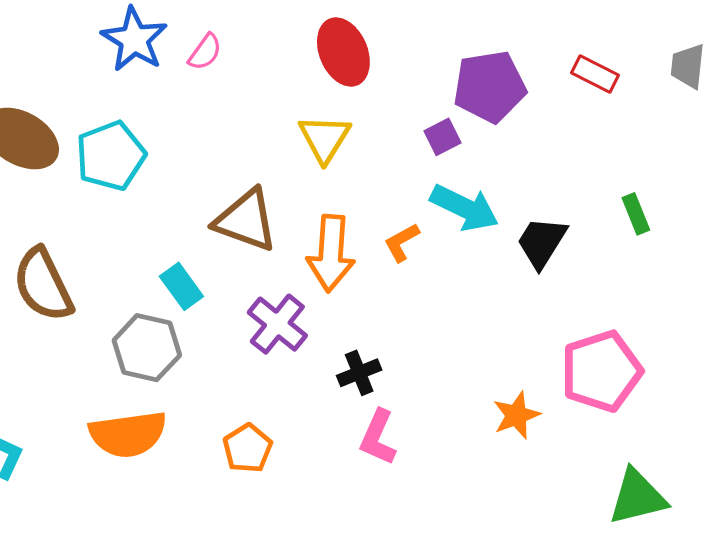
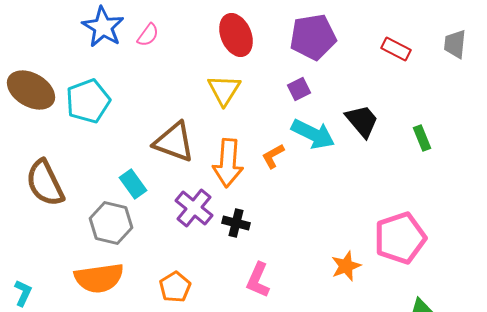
purple pentagon: (490, 87) -> (313, 37), moved
black trapezoid: (542, 242) -> (362, 121), moved, turned 108
black cross: (359, 373) -> (236, 223), moved, turned 36

